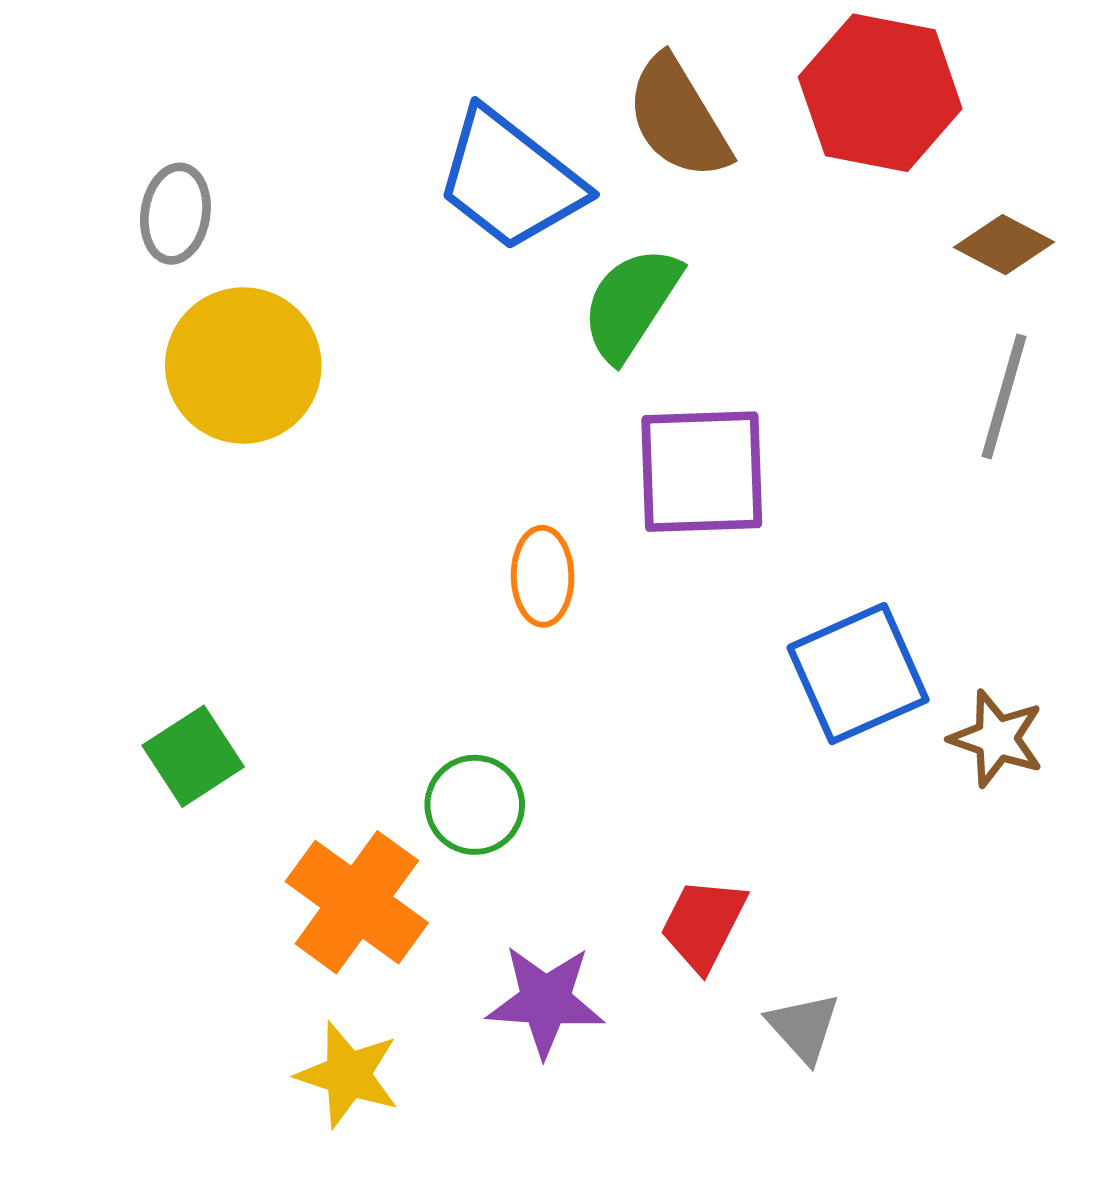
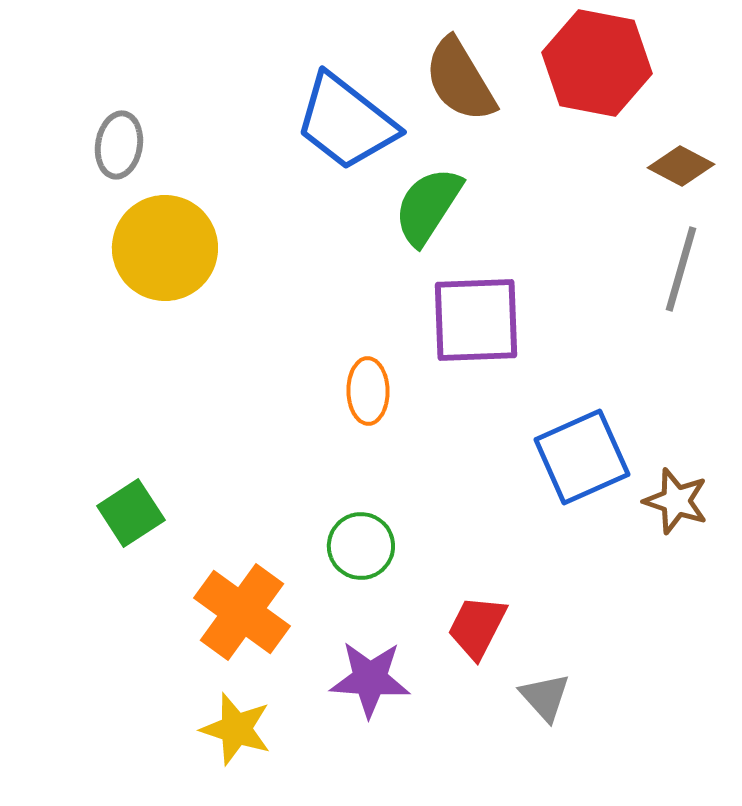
green circle: (475, 805) -> (361, 546), moved

